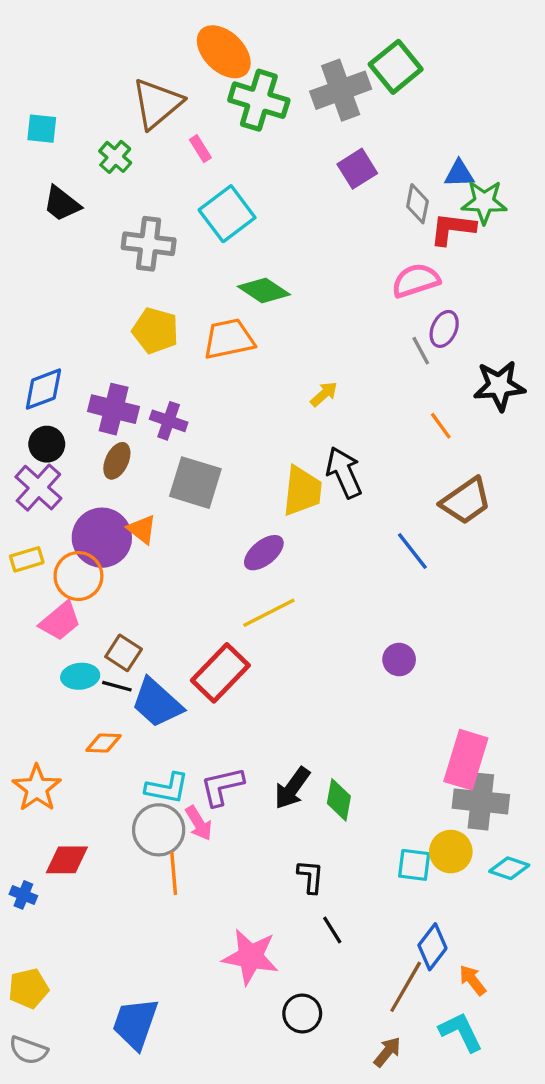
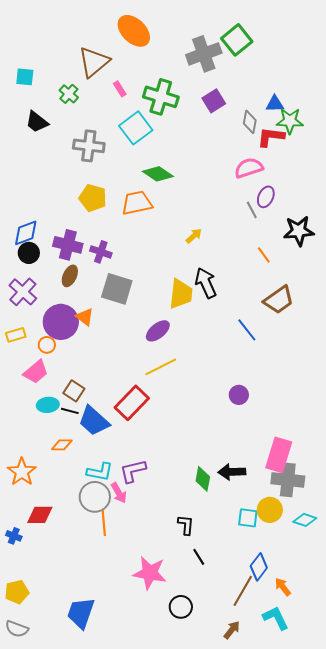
green cross: (259, 100) -> (161, 97), moved
black circle: (47, 444) -> (29, 253), moved
orange circle: (78, 576) -> (47, 345), size x0.6
black arrow: (292, 788) -> (232, 472), moved, turned 52

